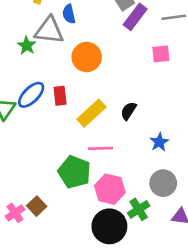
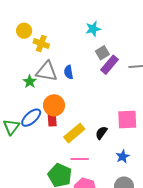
blue semicircle: (69, 14) -> (69, 72), moved
pink square: (161, 54) -> (127, 119), moved, size x1.5
orange circle: (87, 57) -> (54, 105), moved

